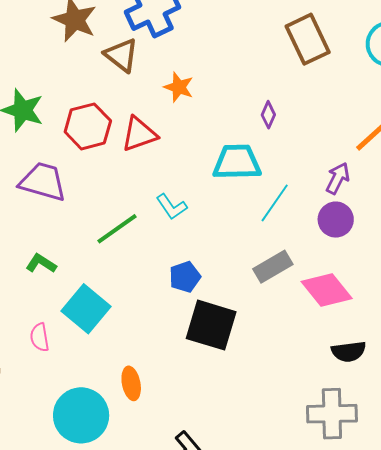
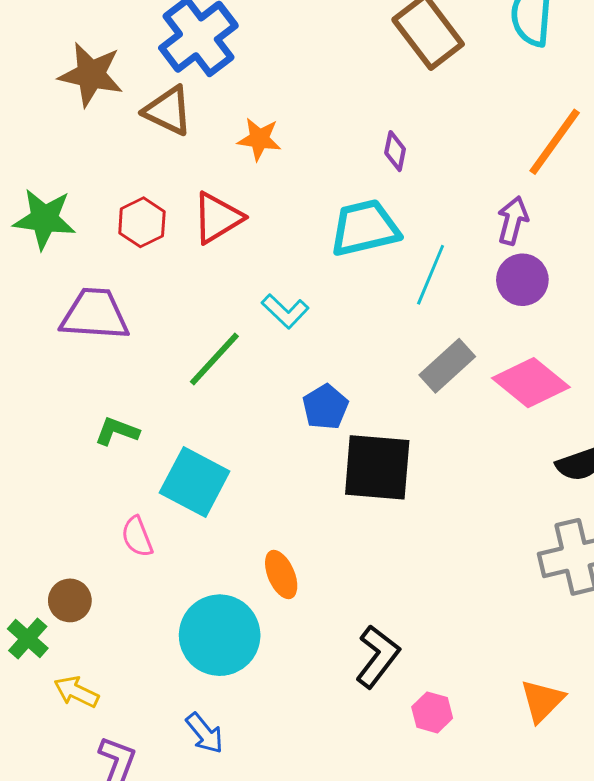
red hexagon: (88, 126) -> (142, 222), size x0.7

